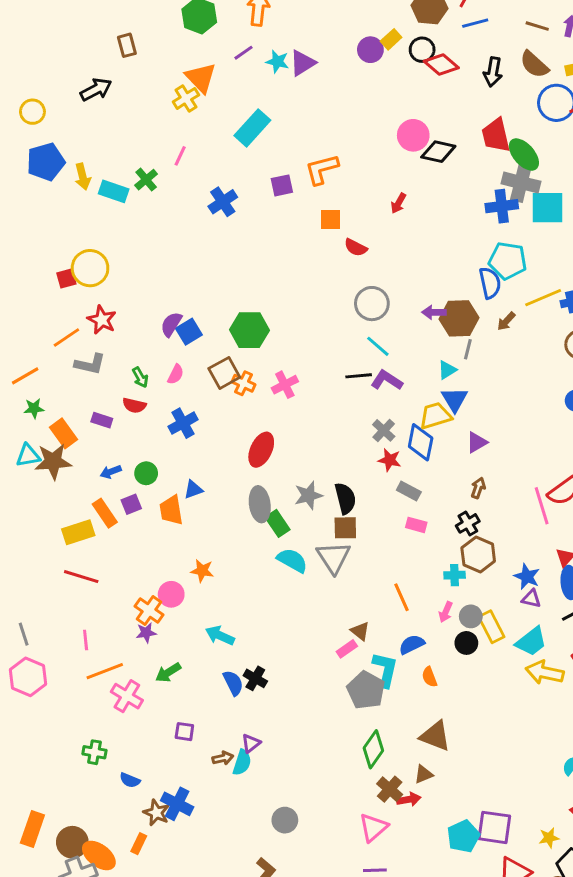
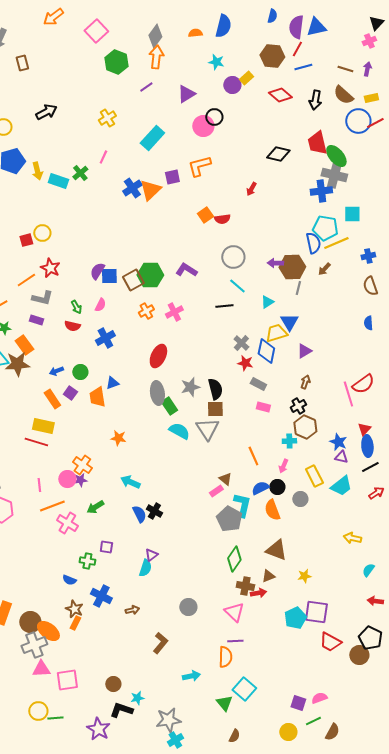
brown rectangle: (127, 45) -> (22, 63), moved
black circle: (422, 50) -> (214, 117), moved
cyan star: (277, 62) -> (216, 62), moved
orange triangle: (201, 78) -> (150, 190), moved, turned 30
pink circle: (413, 135) -> (203, 126), moved
cyan square: (548, 208) -> (352, 214), moved, size x0.7
orange square: (331, 219) -> (205, 215), moved, turned -35
red semicircle: (356, 247) -> (222, 219), turned -35
yellow circle: (90, 268) -> (42, 233), size x0.7
yellow line: (543, 298) -> (336, 243), moved
blue square: (189, 332) -> (109, 276), turned 30
cyan triangle: (447, 370) -> (267, 302), moved
brown square: (224, 373) -> (133, 280), moved
purple L-shape: (387, 380) -> (186, 270), moved
orange cross: (244, 383) -> (146, 311), turned 35
purple rectangle: (102, 420) -> (36, 320), moved
purple square: (131, 504) -> (70, 393), turned -32
yellow rectangle: (78, 532) -> (43, 426), moved, turned 30
pink circle: (171, 594) -> (67, 479), moved
gray circle: (471, 616) -> (300, 499), moved
black circle: (466, 643) -> (277, 487), moved
yellow arrow: (545, 672) -> (352, 538), moved, size x0.7
orange semicircle: (429, 677) -> (272, 510), size x1.5
green cross: (94, 752) -> (87, 561), moved
brown arrow: (223, 758) -> (132, 610), moved
brown cross: (390, 789) -> (245, 586), turned -30
brown star: (156, 813) -> (74, 609), moved
gray circle: (285, 820) -> (188, 607), moved
pink triangle: (373, 827) -> (234, 612), turned -35
yellow star: (549, 838) -> (304, 576), moved

